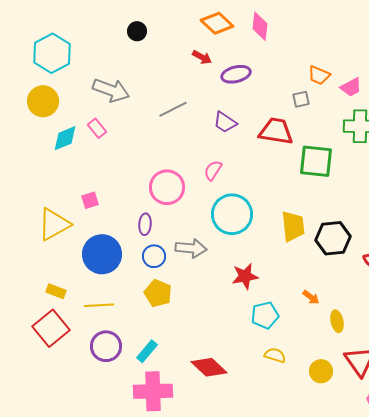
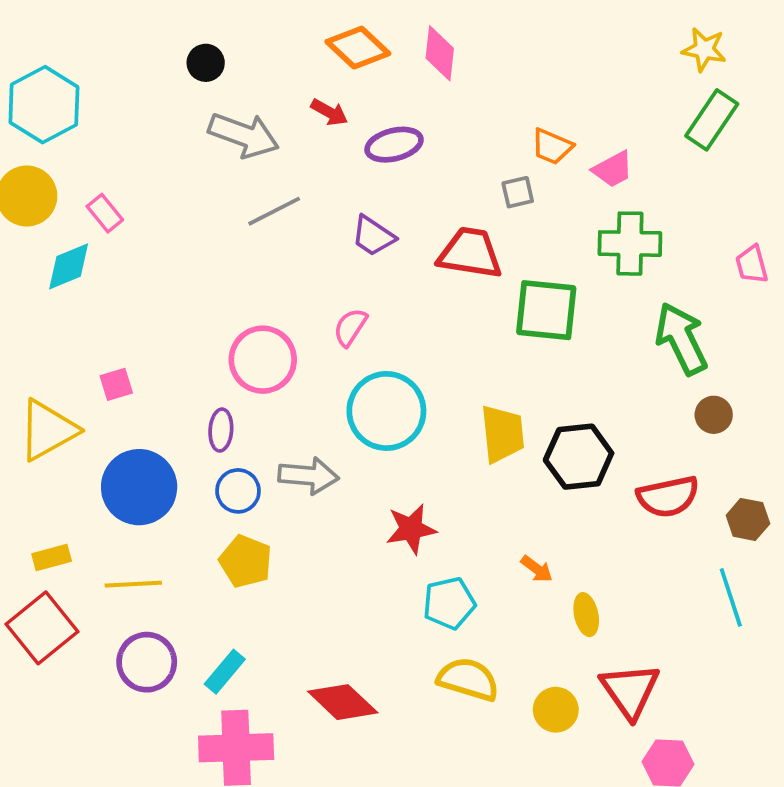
gray arrow: (111, 90) -> (244, 135), moved
pink rectangle: (97, 128) -> (105, 213), moved
yellow rectangle: (56, 291) -> (52, 557), turned -36
yellow semicircle: (275, 355) -> (468, 679), size x1.5

